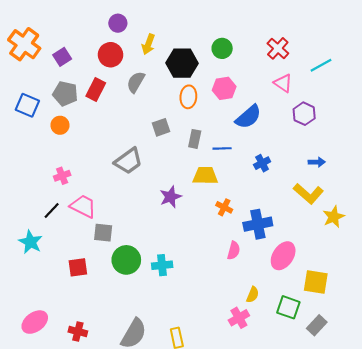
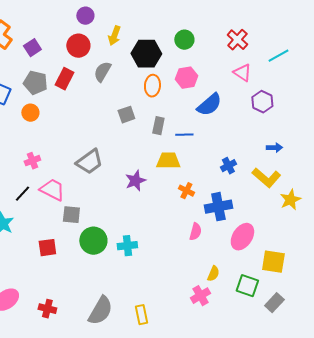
gray trapezoid: (128, 161) -> (89, 162), moved
blue cross: (262, 163) -> (228, 166), moved

